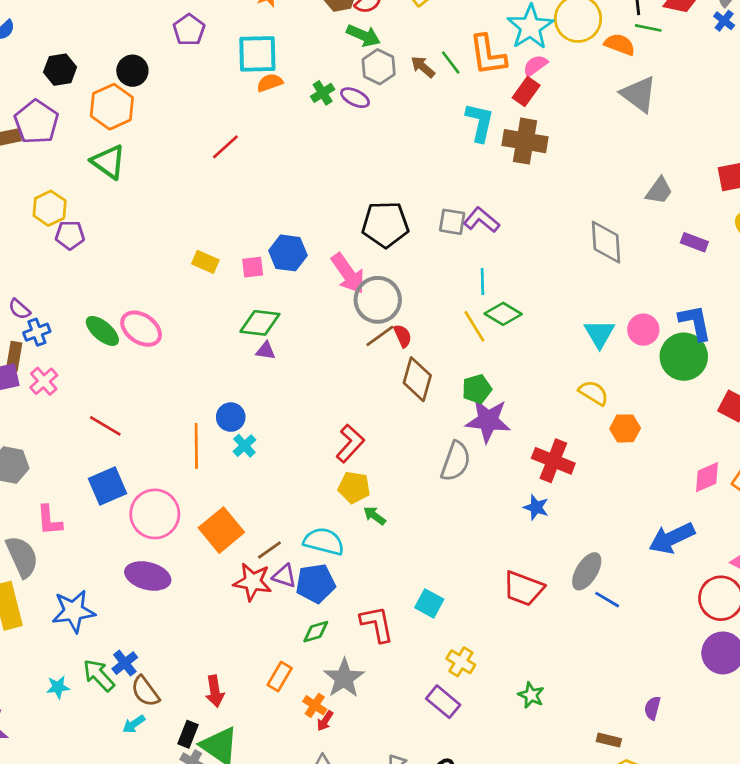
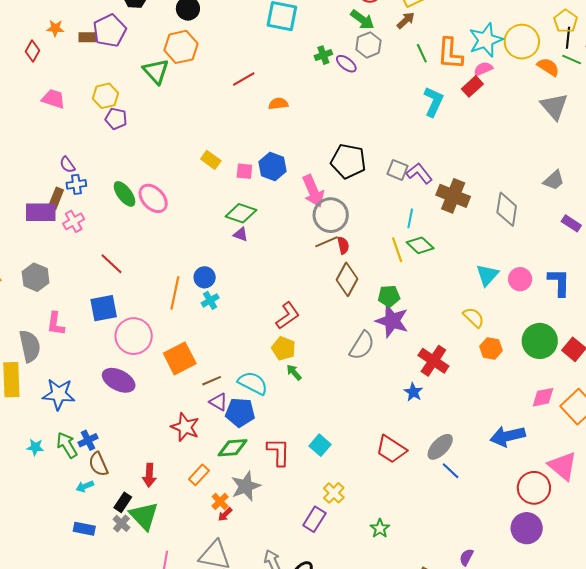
brown arrow: (423, 67) -> (406, 20), moved, turned 84
orange semicircle: (270, 83) -> (278, 104), moved
orange hexagon: (112, 107) -> (181, 47), moved
brown cross: (525, 141) -> (453, 196), moved
green circle: (684, 357) -> (540, 341), moved
red star: (253, 582) -> (185, 427), moved
green diamond: (316, 632) -> (233, 448), size x1.4
purple rectangle: (443, 702) -> (314, 519), turned 70

